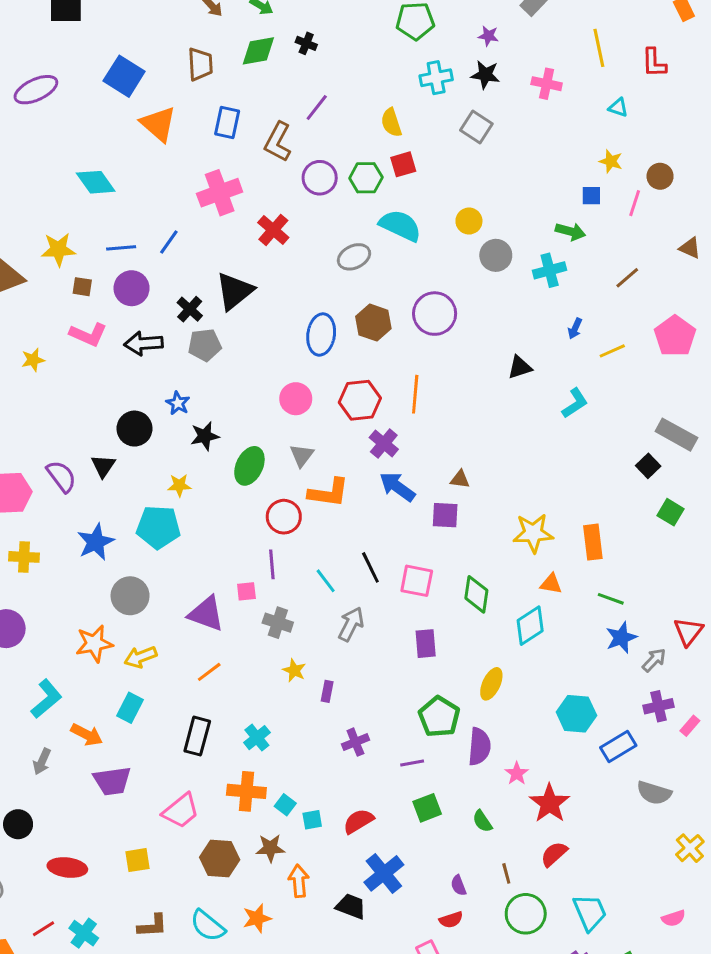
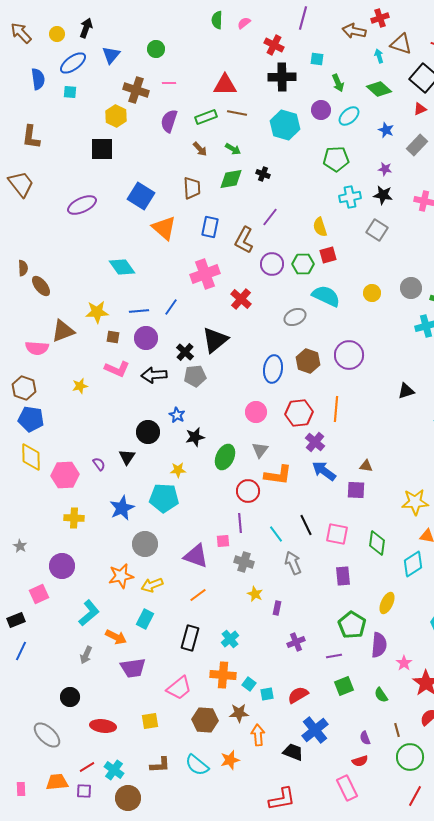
gray circle: (496, 255) -> (411, 288), moved
purple semicircle: (61, 476) -> (99, 464), size x0.6
gray arrow: (351, 624) -> (293, 563), turned -50

